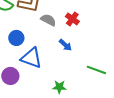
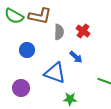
gray semicircle: (48, 20) -> (59, 32), turned 63
blue triangle: (31, 58) -> (55, 73), moved

